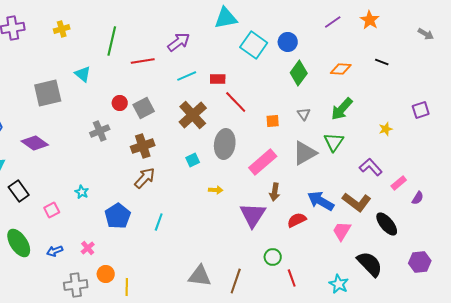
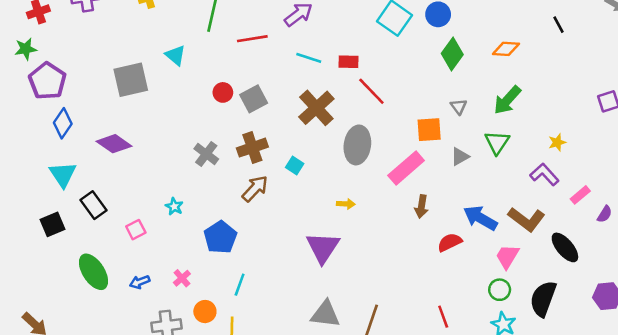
black line: (382, 62) -> (559, 25), moved, turned 40
cyan line: (187, 76) -> (309, 58), turned 42
orange square: (273, 121) -> (429, 130), moved, size x1.5
yellow star: (386, 129) -> (557, 142), moved
gray cross: (100, 131) -> (206, 154), moved, turned -30
gray triangle: (305, 153) -> (460, 157), size x0.6
cyan square: (193, 160) -> (295, 165), moved, turned -32
purple triangle: (253, 215) -> (323, 247), moved
cyan line: (159, 222) -> (240, 285), moved
green circle: (273, 257) -> (500, 290), moved
black semicircle: (370, 264) -> (543, 299), turned -116

